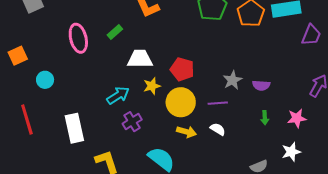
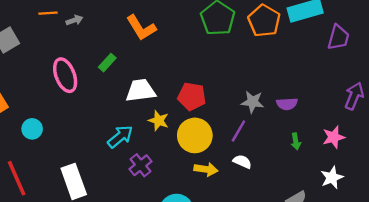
gray star: (233, 80) -> (253, 102), turned -30
yellow star: (152, 86) -> (159, 121), turned -30
purple line: (218, 103) -> (238, 131), turned -48

